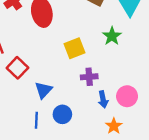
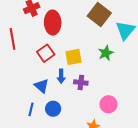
red square: (17, 68) -> (46, 53), moved
blue triangle: (43, 90) -> (42, 86), turned -42
blue arrow: (103, 99) -> (61, 76), moved

